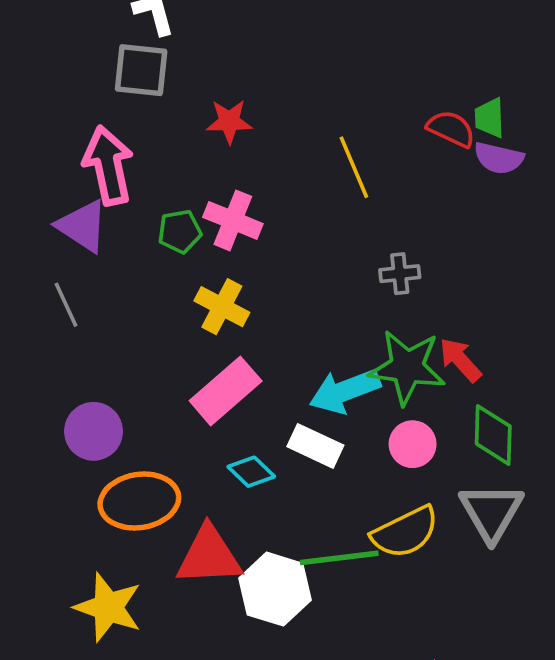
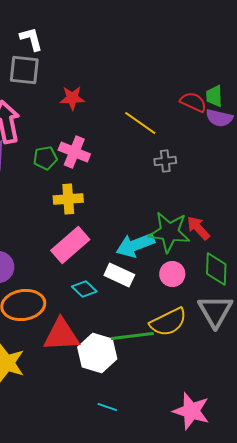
yellow line: (354, 167) -> (140, 123), turned -32
gray cross: (400, 274) -> (165, 161), moved
yellow cross: (222, 307) -> (68, 199), turned -32

